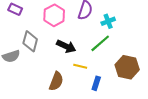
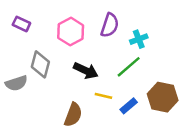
blue rectangle: (96, 83) -> (129, 106), moved, turned 32

